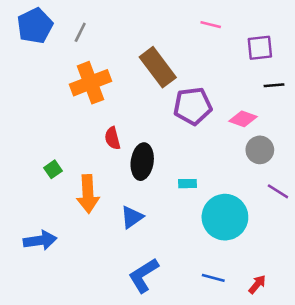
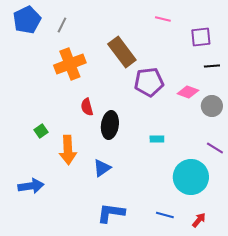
gray circle: (260, 150) -> (212, 106), moved
cyan rectangle: (187, 184) -> (157, 139), moved
cyan circle: (225, 217) -> (191, 177), moved
blue L-shape: (143, 275) -> (111, 213), turned 40

